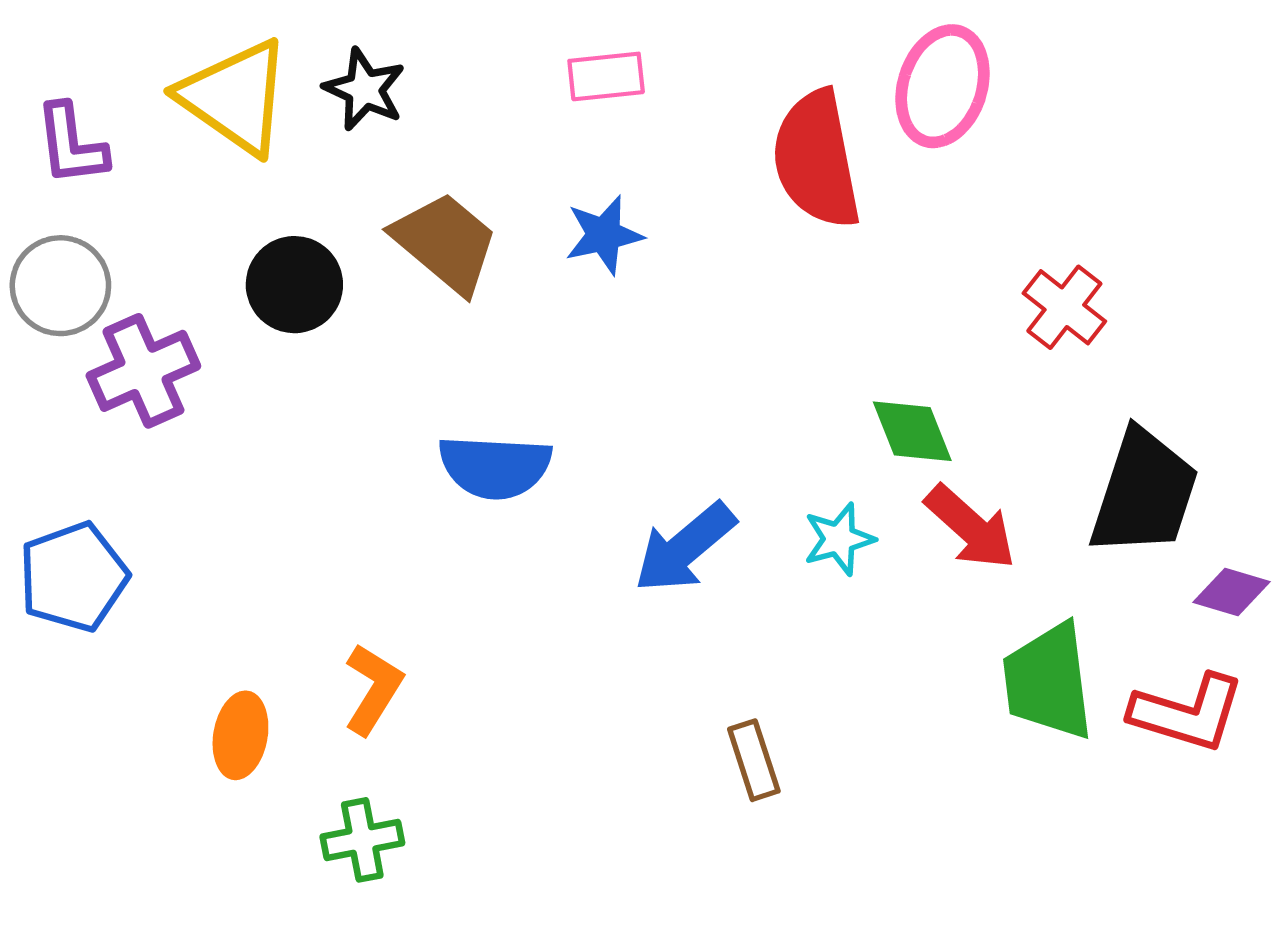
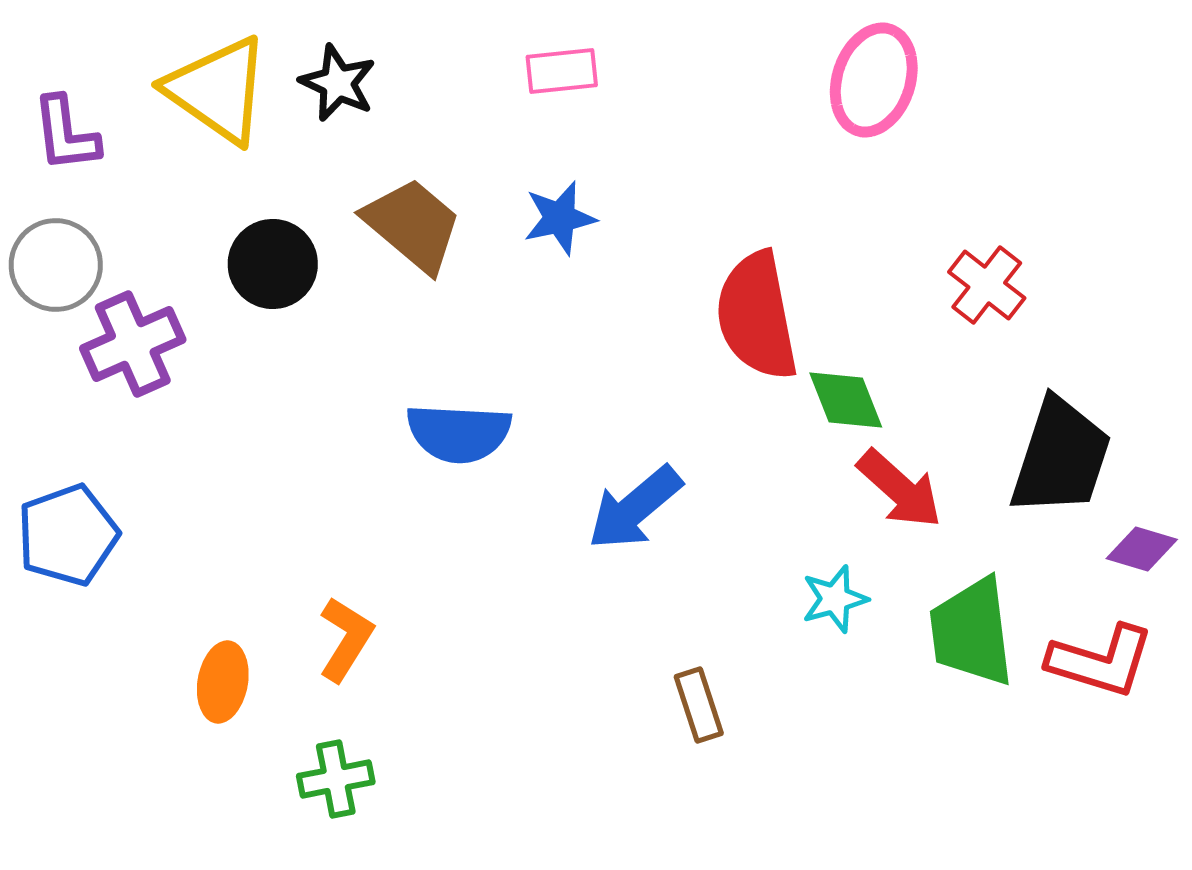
red semicircle: (816, 159) -> (757, 316), moved
cyan star: (839, 539) -> (835, 599), moved

